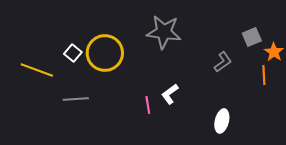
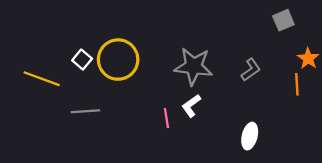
gray star: (164, 32) -> (193, 66), moved
gray square: (252, 37) -> (283, 20), moved

